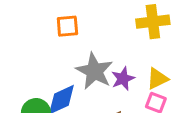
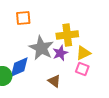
yellow cross: (153, 22) -> (67, 35), moved

